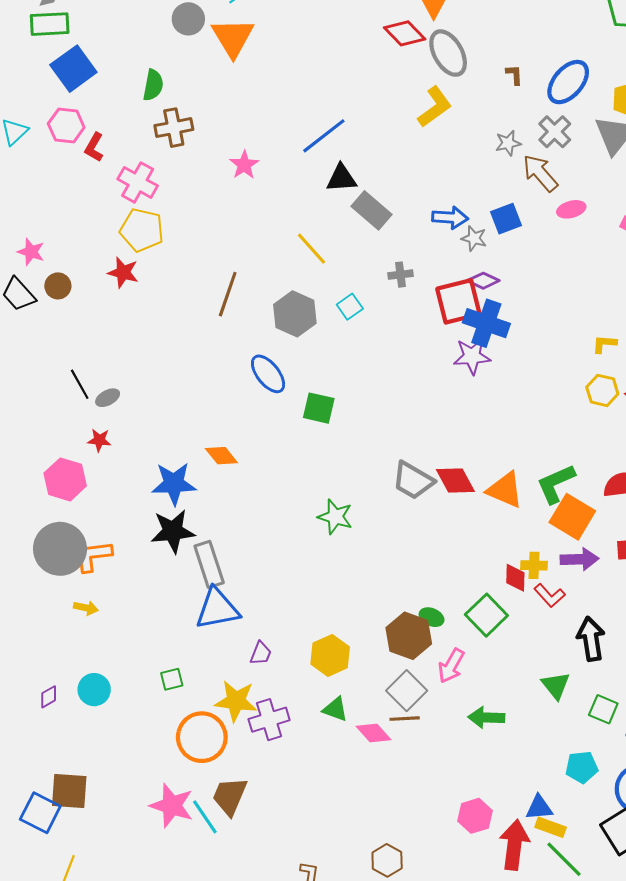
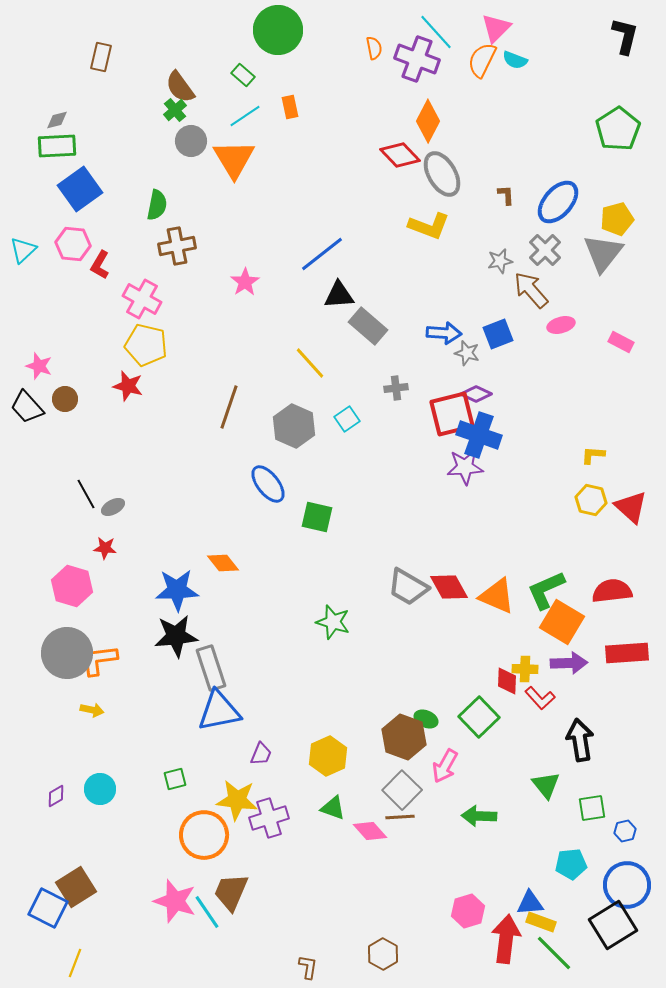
yellow L-shape: (435, 107) -> (429, 226), turned 57
green square: (603, 709) -> (592, 808), turned -32
brown square: (69, 791) -> (76, 887), turned -36

